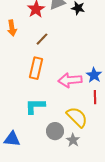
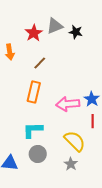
gray circle: (55, 131) -> (38, 154), moved

